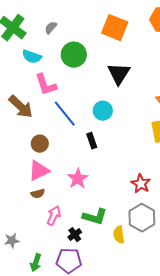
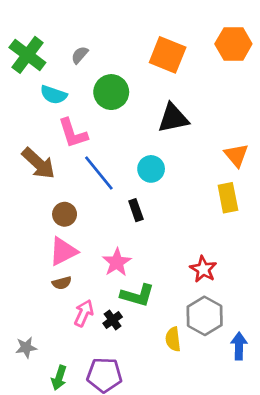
black triangle: (119, 74) -> (173, 118), turned 45
green L-shape: (95, 217) -> (137, 295), moved
black cross: (75, 235) -> (113, 320), moved

